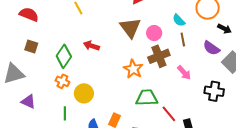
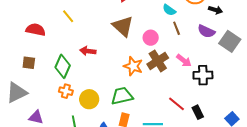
red semicircle: (29, 14) -> (36, 30), moved
pink circle: (154, 33) -> (151, 38), moved
brown cross: (159, 56) -> (158, 61), moved
black cross: (214, 91) -> (203, 75), moved
green trapezoid: (147, 98) -> (122, 96), moved

